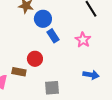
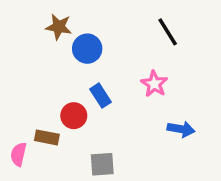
blue rectangle: (53, 36) -> (101, 96), moved
blue arrow: (91, 75) -> (181, 129), moved

